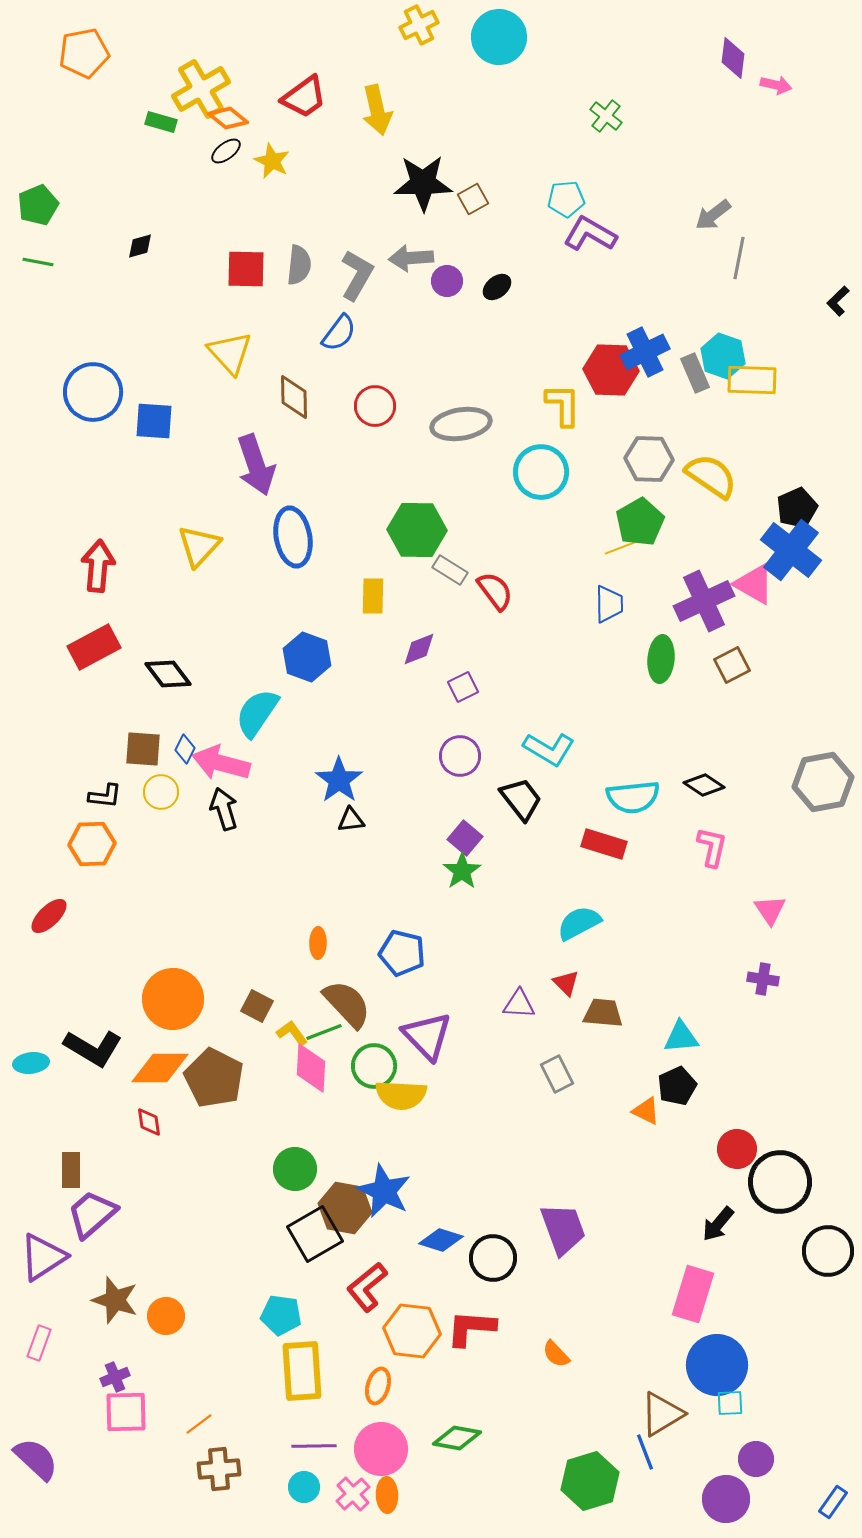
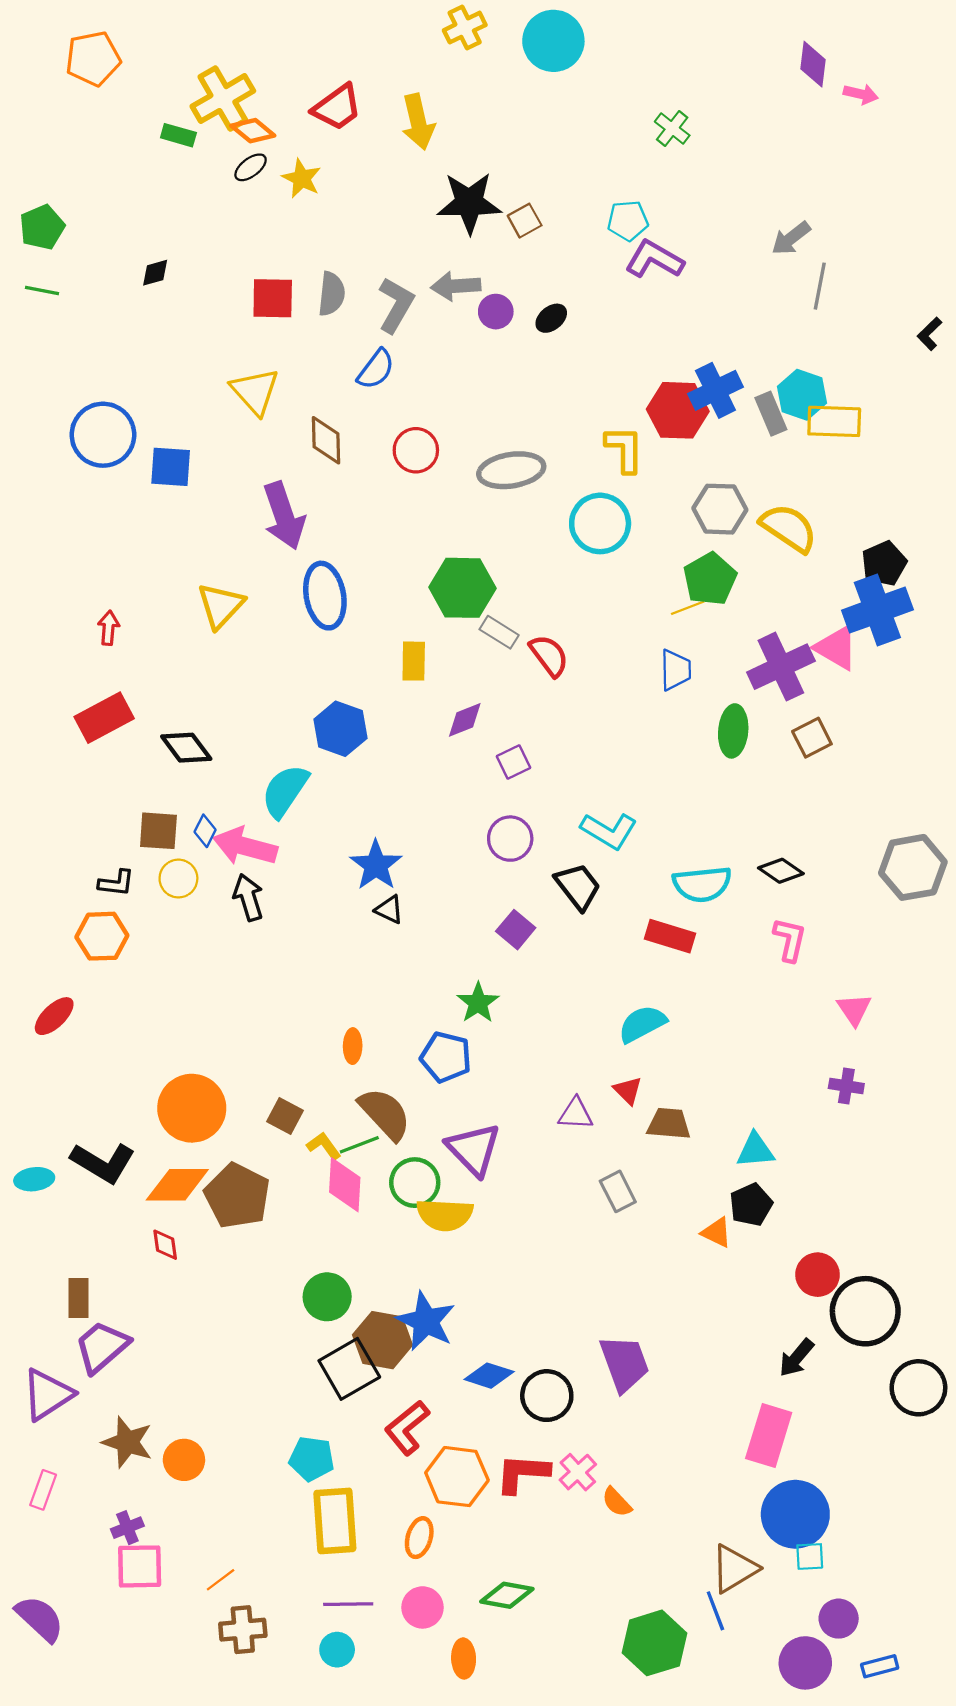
blue cross: (791, 550) -> (877, 610), turned 32
red arrow: (98, 566) -> (109, 628), size x0.6
black triangle: (351, 820) -> (389, 910), turned 32
green star: (462, 871) -> (478, 1003), moved
pink circle: (381, 1449) -> (423, 1607), size x0.7
pink cross: (353, 1494) -> (578, 1472), moved
orange ellipse: (387, 1495) -> (464, 1658), moved
blue rectangle: (833, 1502) -> (880, 1666), moved, turned 40

